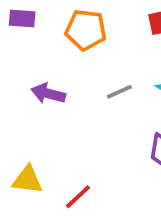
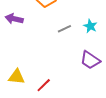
purple arrow: (48, 94) -> (14, 19), moved

